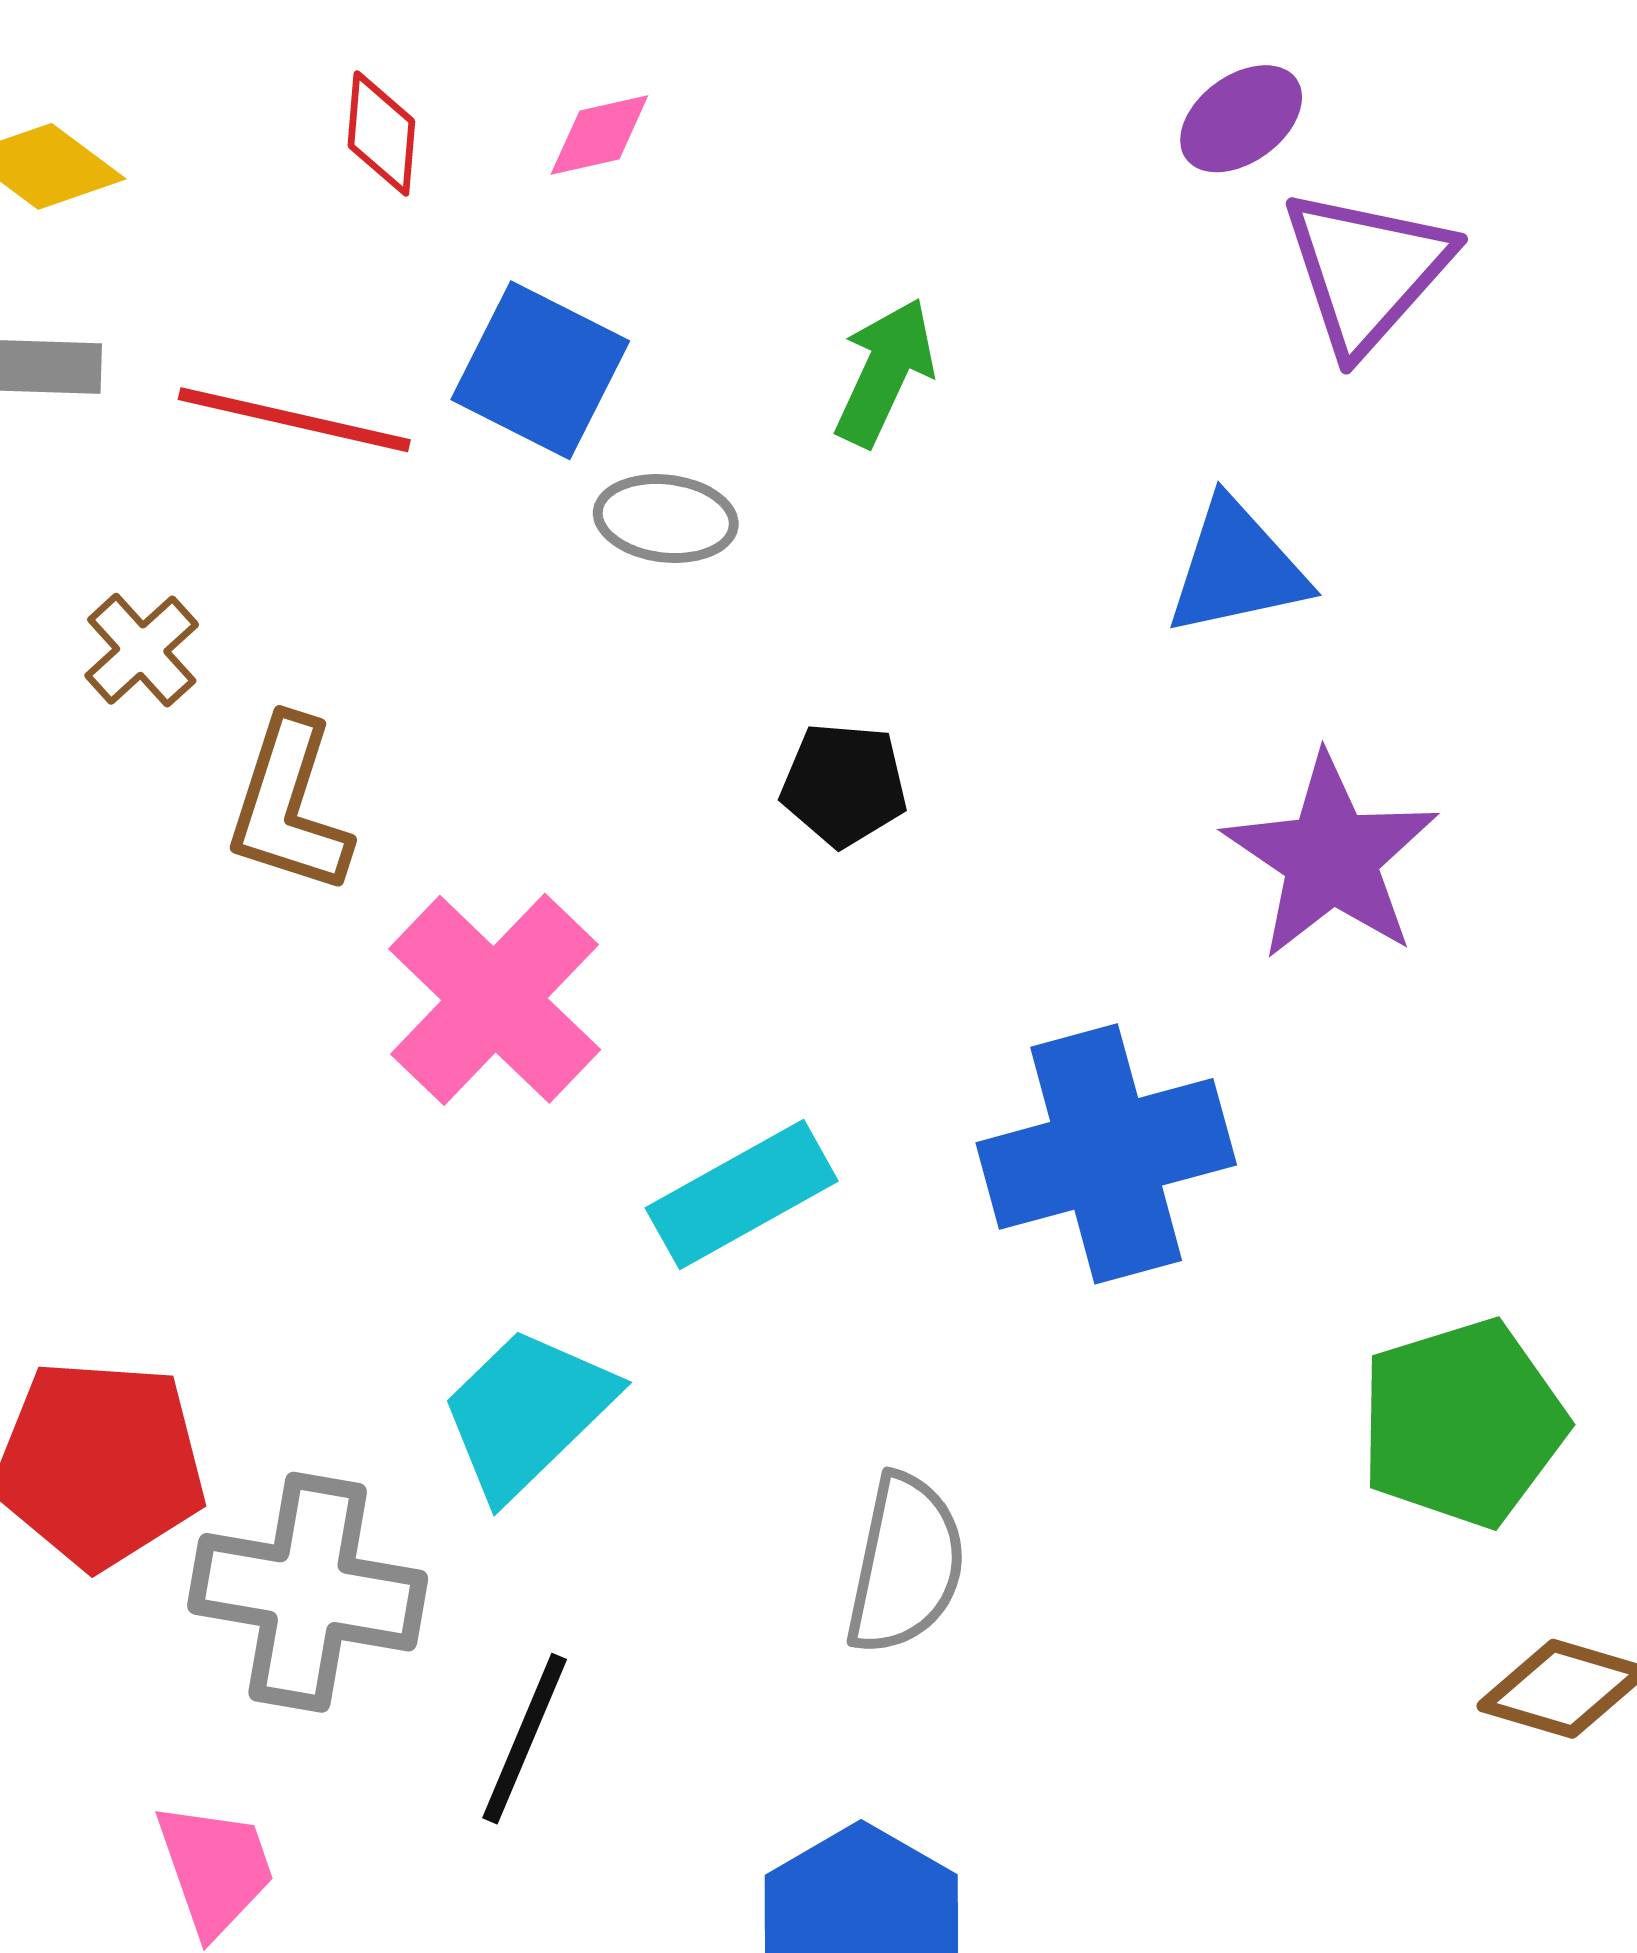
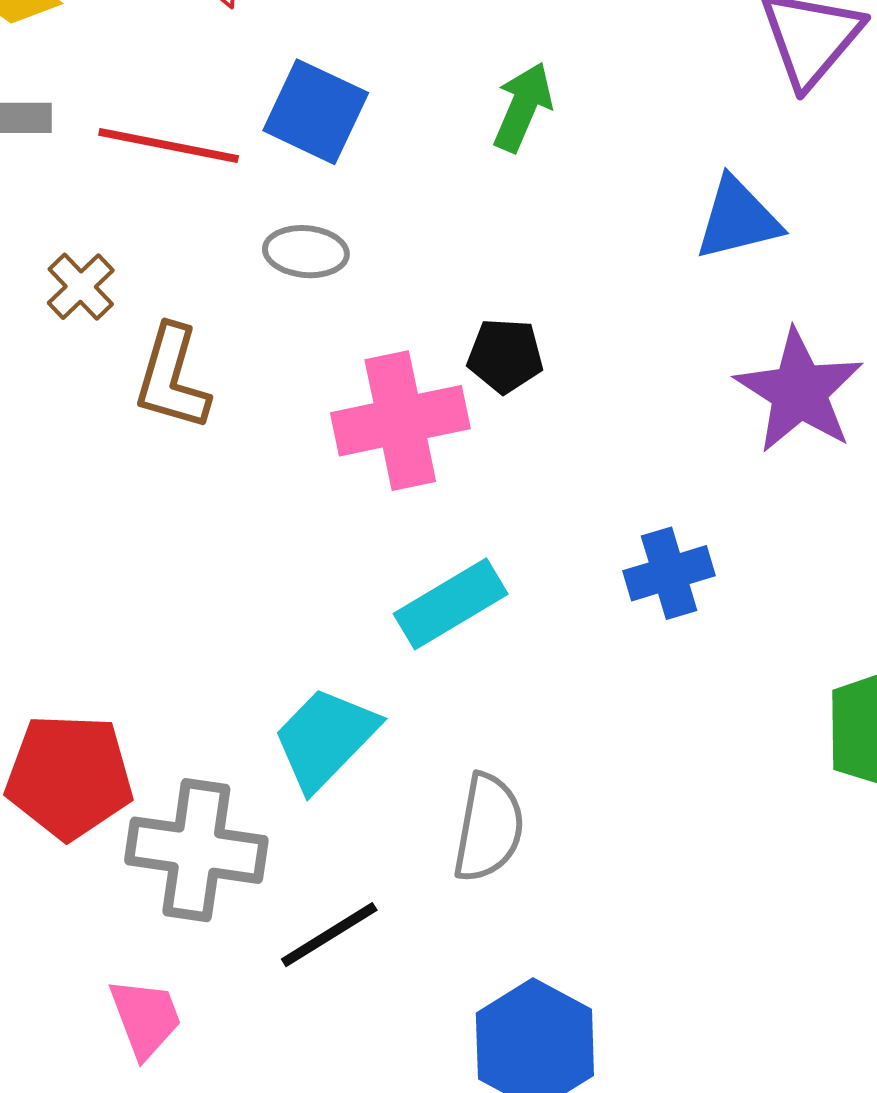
gray ellipse: (666, 519) -> (306, 252), moved
pink cross: (495, 999) -> (400, 421), moved, turned 36
blue cross: (1106, 1154) -> (669, 573), size x0.6
gray semicircle: (906, 1564) -> (489, 828), moved
black line: (525, 1739) -> (329, 935), turned 37

